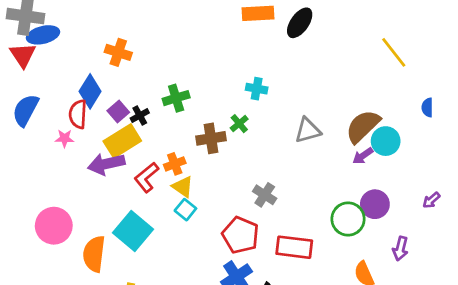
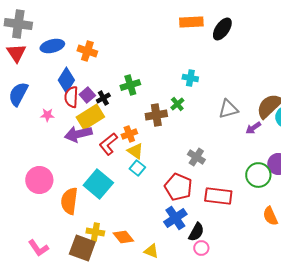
blue ellipse: (43, 35) -> (52, 46), moved
red semicircle: (78, 114) -> (71, 97), moved
purple arrow: (363, 156) -> (253, 128), moved

